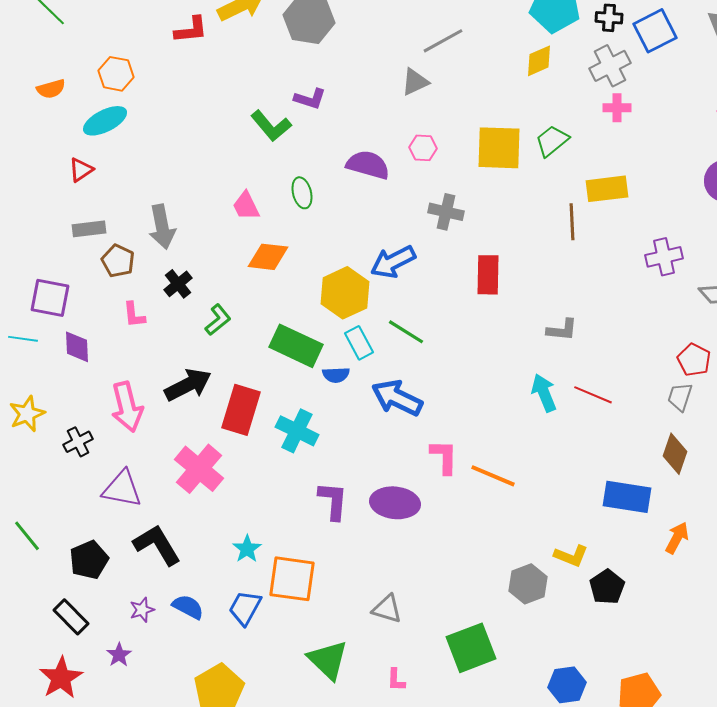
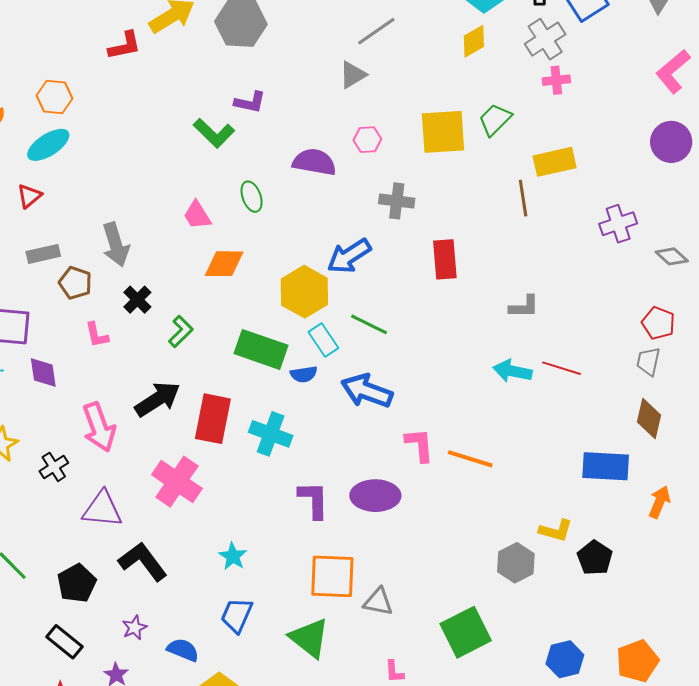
cyan arrow: (544, 393) -> (513, 371), turned -51
orange square: (292, 579) -> (332, 576), moved
blue semicircle: (188, 607) -> (183, 650), moved
green triangle: (328, 660) -> (309, 638), moved

